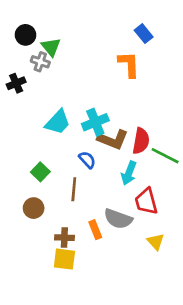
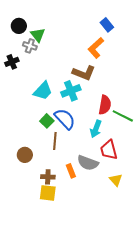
orange L-shape: (129, 64) -> (96, 48), turned -130
brown L-shape: (113, 140) -> (84, 73), moved
blue semicircle: (87, 160) -> (65, 119), size x1.6
green square: (40, 172) -> (47, 121), moved

